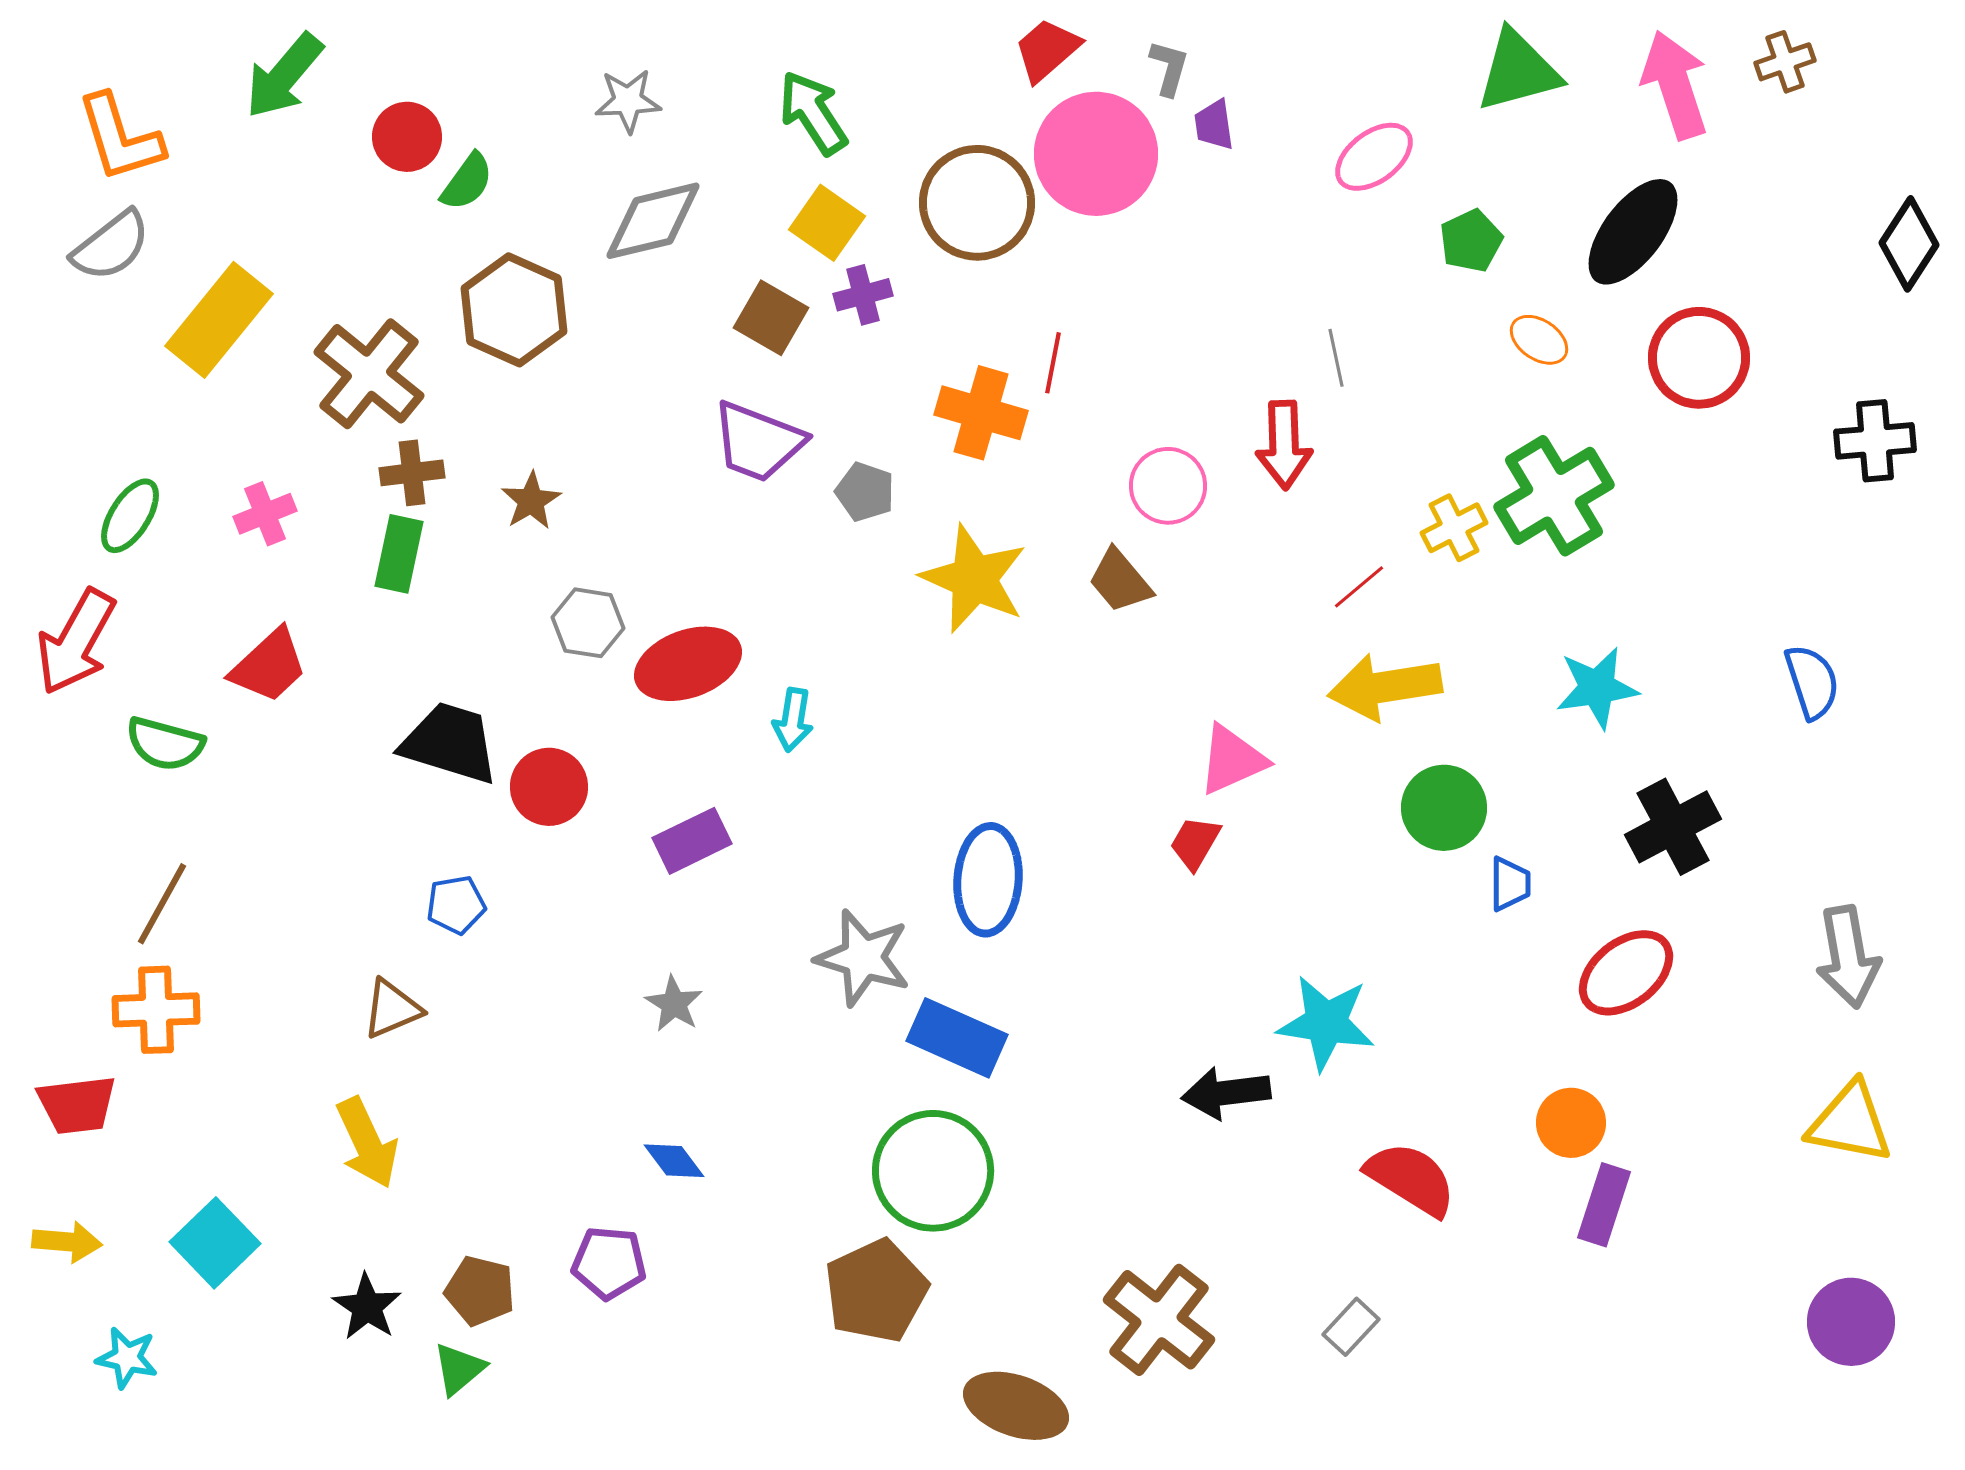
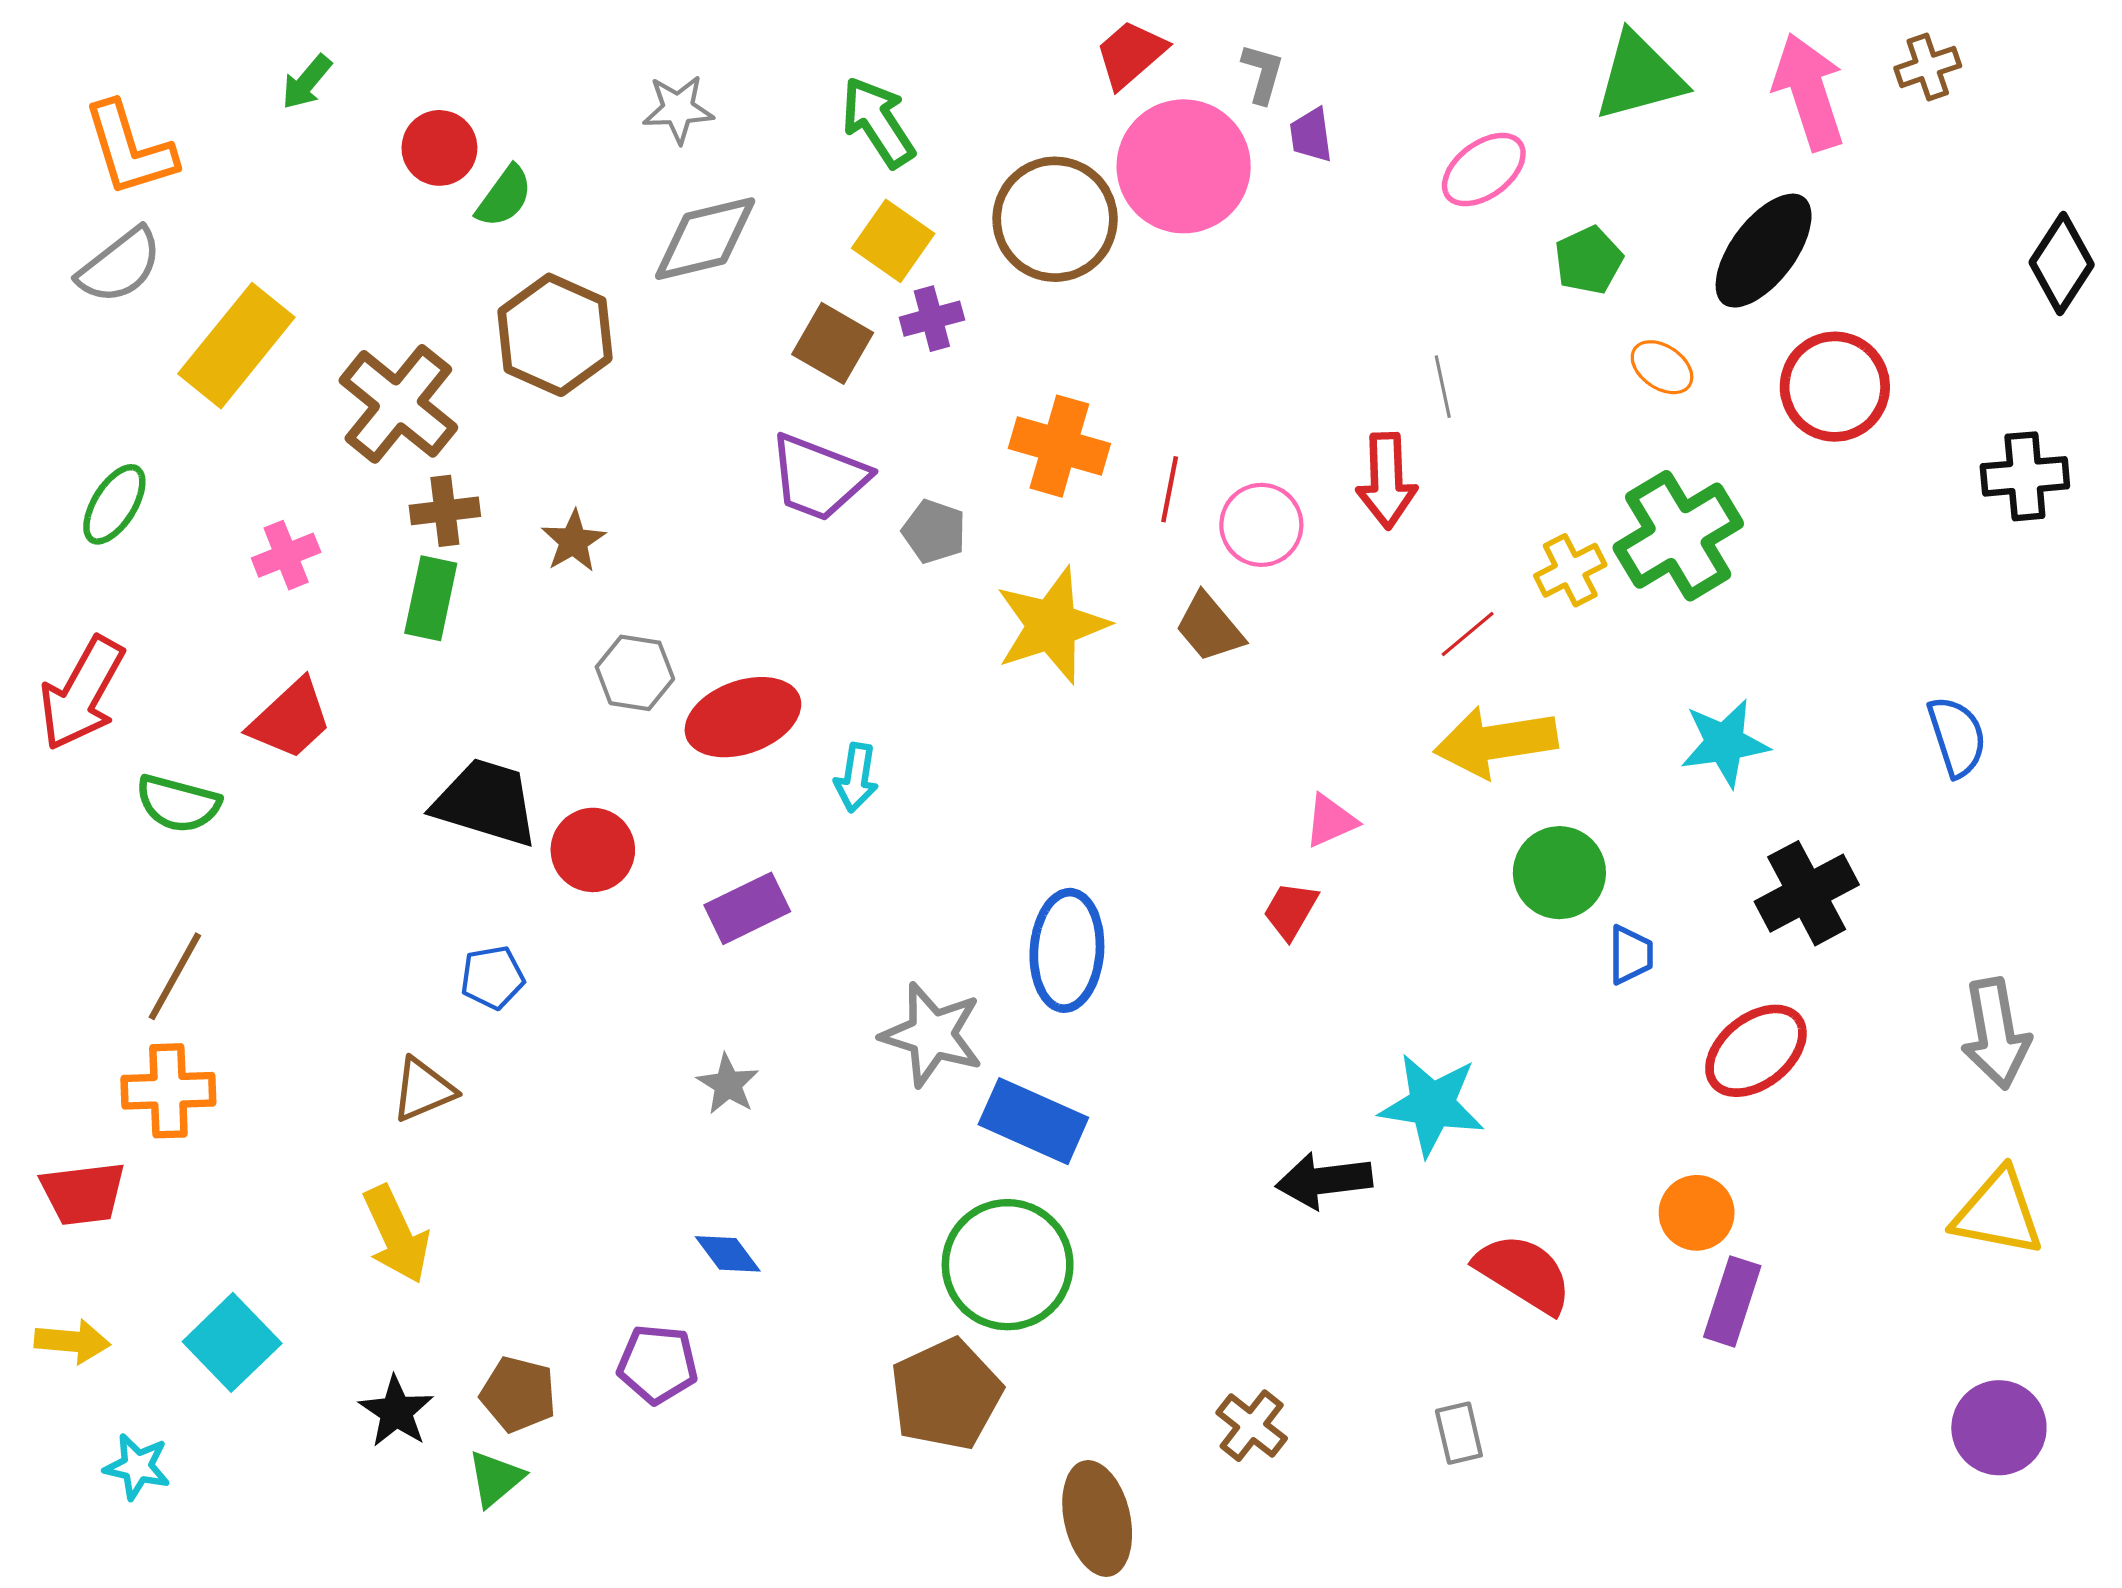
green arrow: (284, 76) -> (307, 82), size x0.6
red line: (1053, 363) -> (1170, 489), moved
green ellipse: (130, 516) -> (114, 504), moved
yellow star: (974, 579) -> (1052, 625), turned 30
pink triangle: (1232, 760) -> (1330, 821), size x0.7
brown cross: (1159, 1320) -> (1252, 1426), size x0.6
gray rectangle: (1351, 1327) -> (1459, 1433), turned -56
brown ellipse: (1016, 1406) -> (1097, 1518), turned 58

